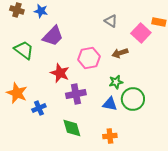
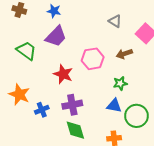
blue star: (41, 11) -> (54, 11), moved
purple cross: (76, 94) -> (72, 105), moved
green circle: (133, 99) -> (136, 116), moved

